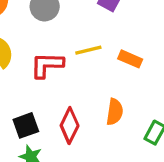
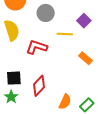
yellow line: (88, 50) -> (65, 34), moved
orange semicircle: (115, 112) -> (65, 102), moved

